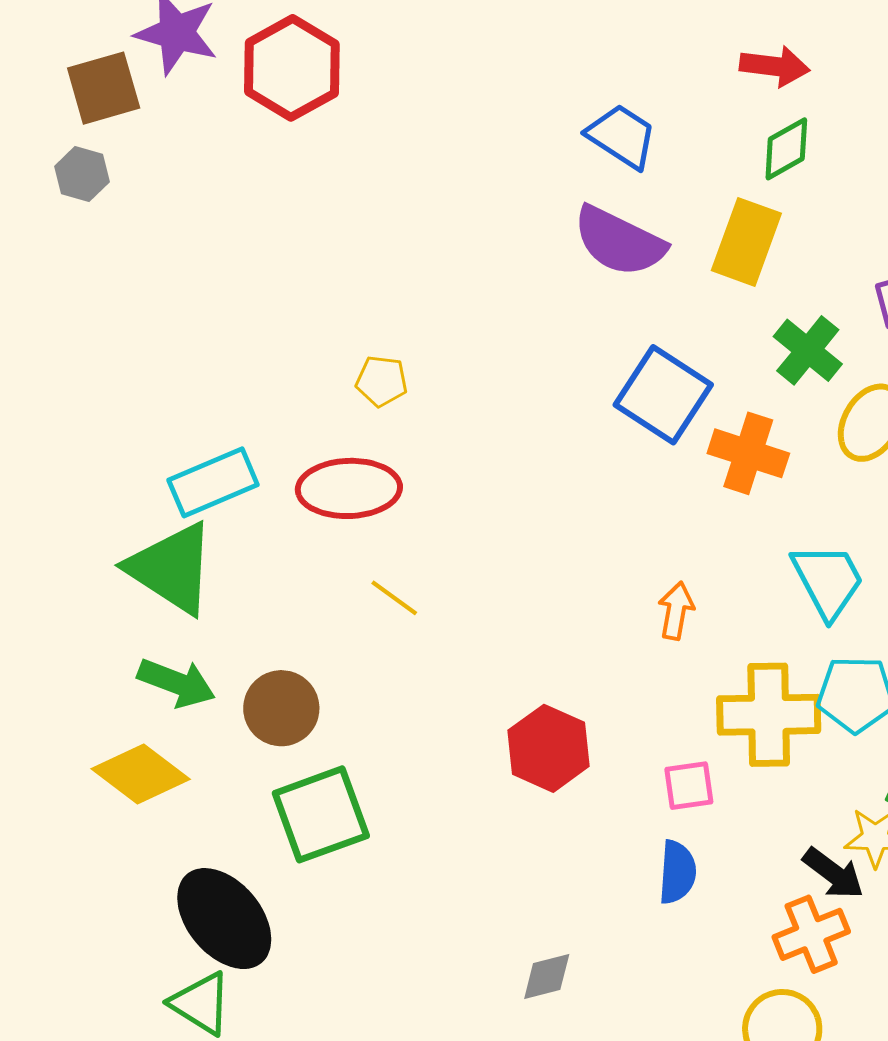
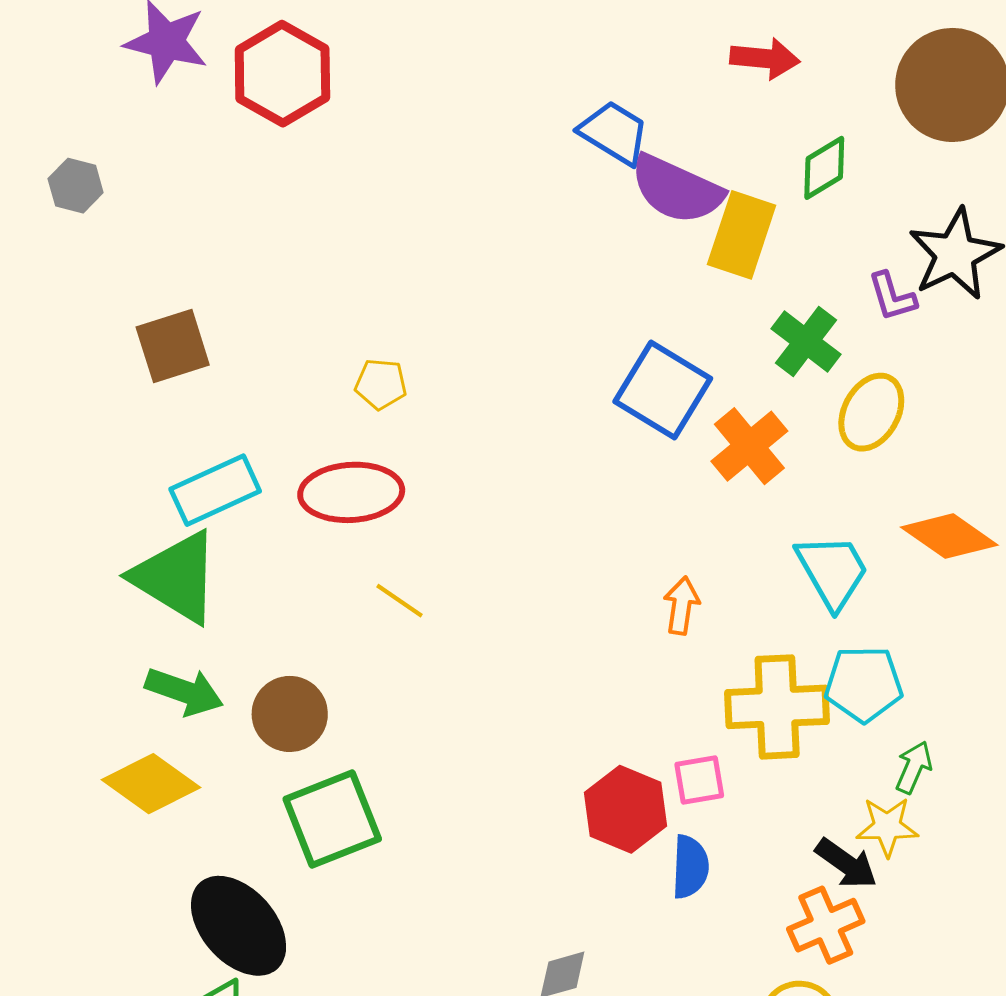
brown square: (104, 88) -> (173, 346), moved
green diamond: (786, 149) -> (824, 168), moved
purple semicircle: (619, 241) -> (677, 189), moved
orange cross: (748, 453) -> (749, 446), turned 34
red hexagon: (549, 748) -> (626, 809), moved

